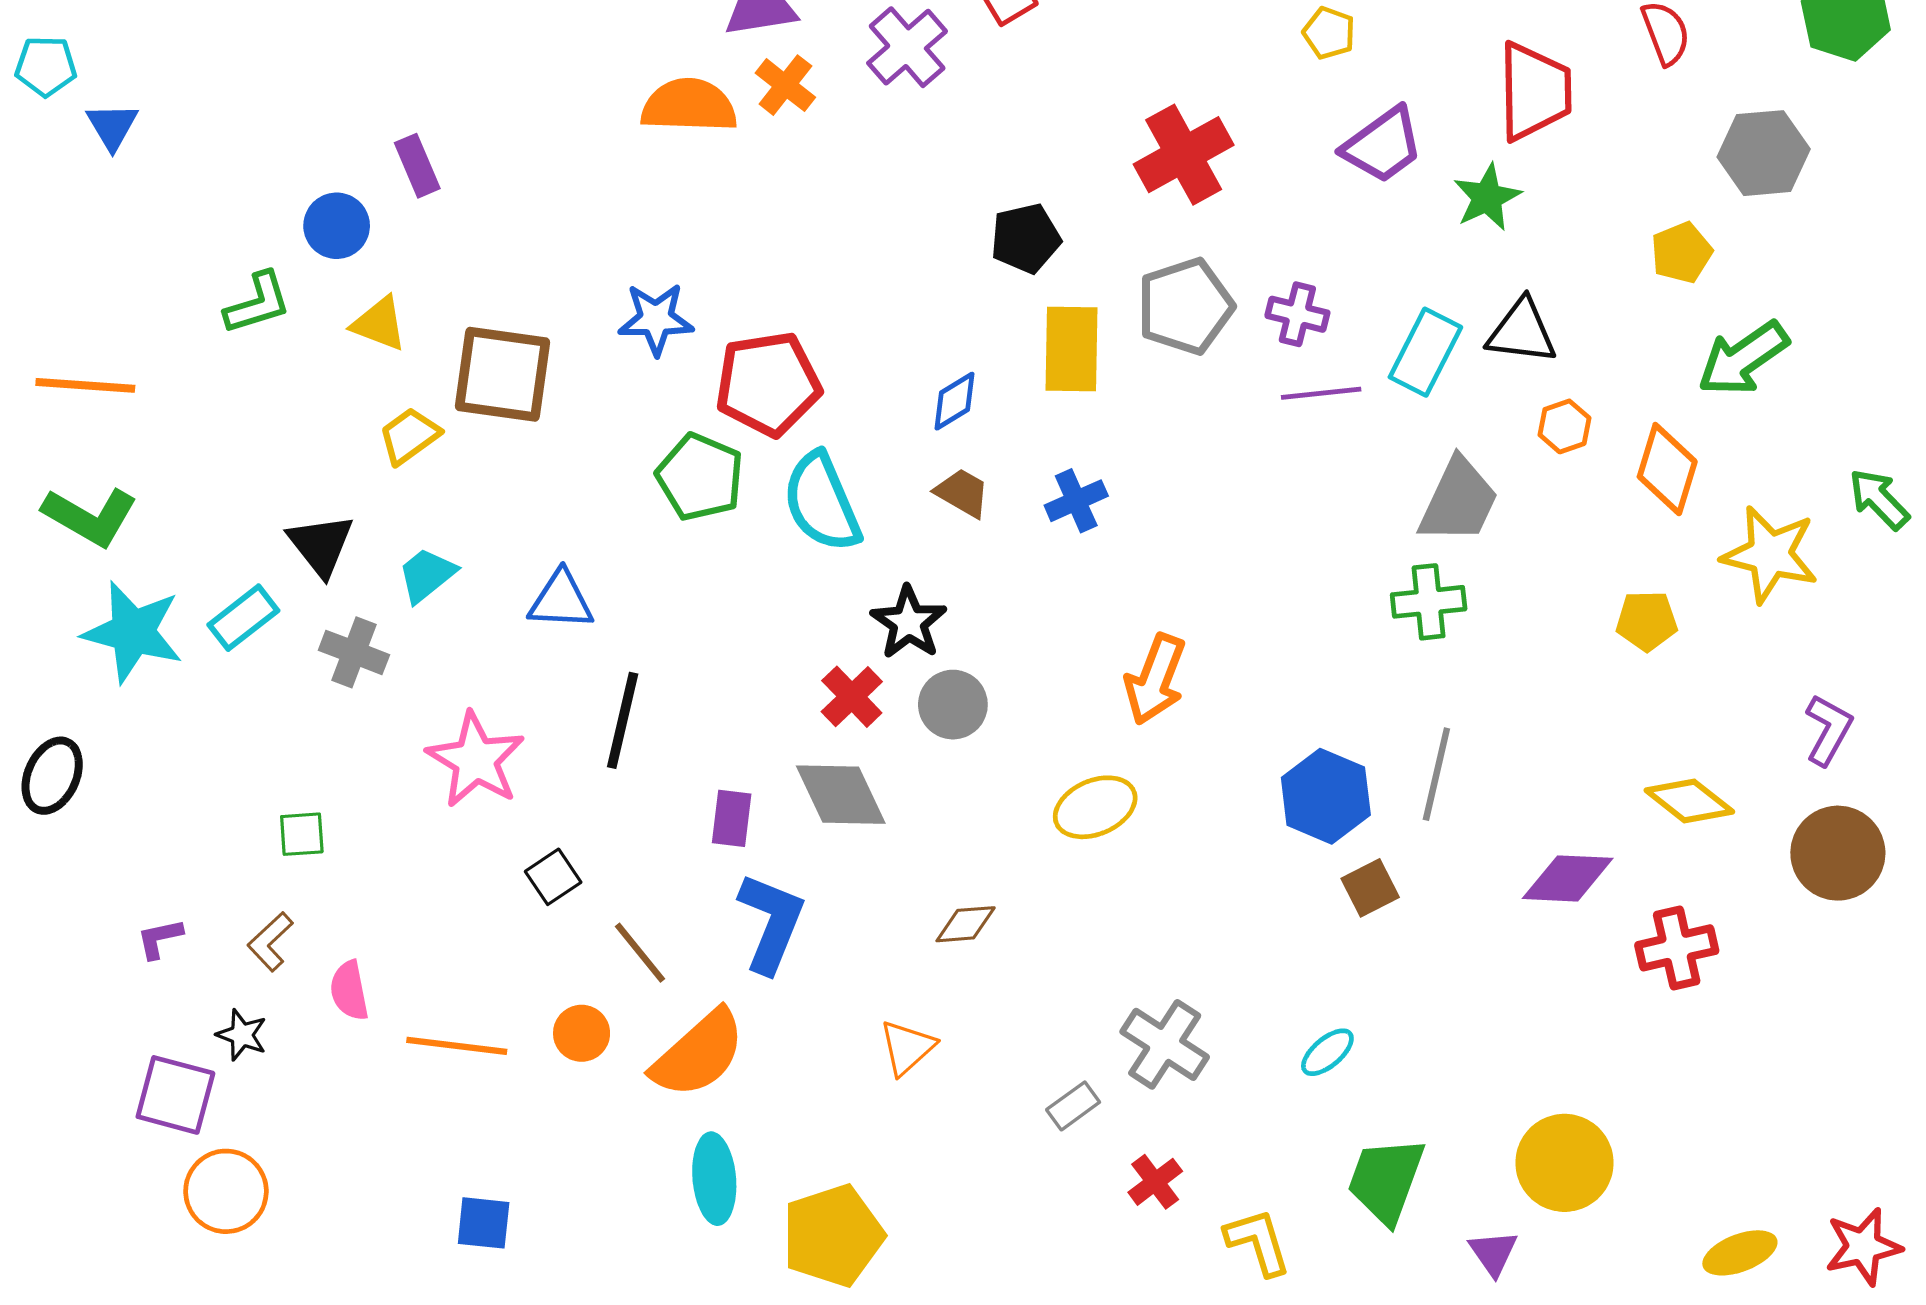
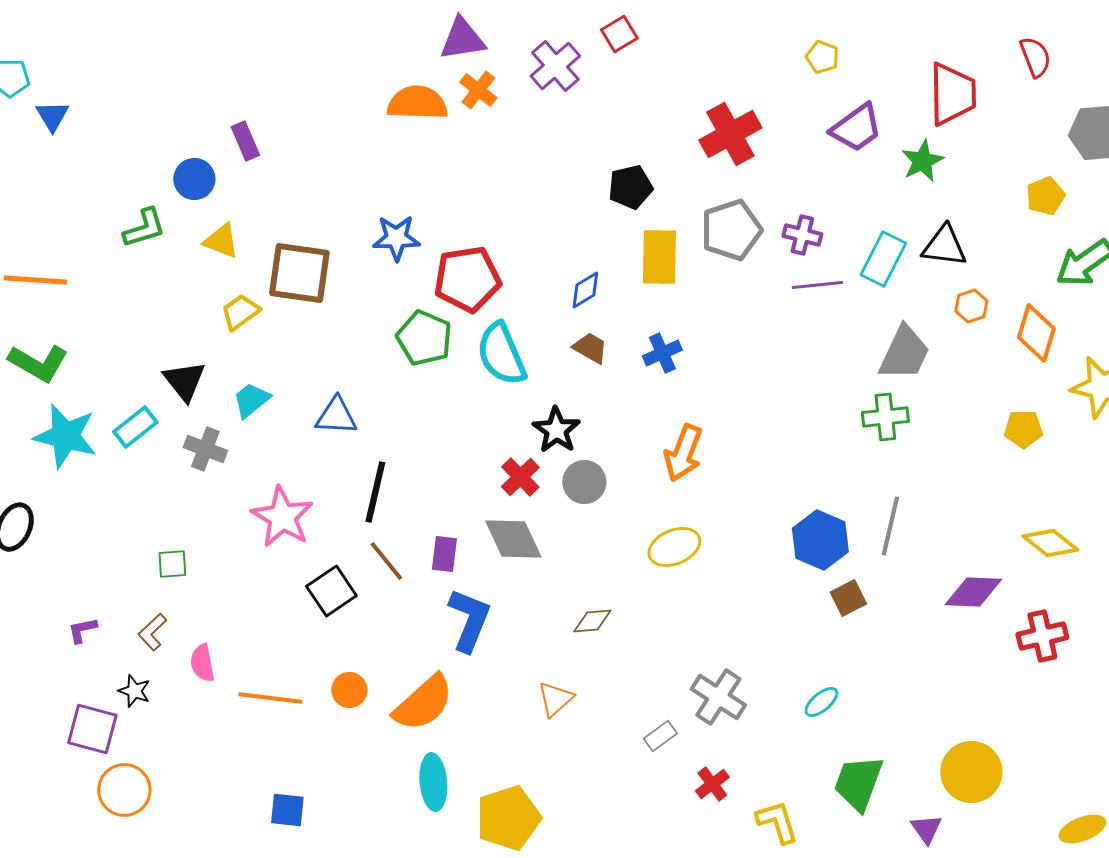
orange arrow: (1155, 679) -> (683, 453), moved
black square: (553, 877) -> (331, 591), size x1.4
brown line: (640, 953) -> (386, 561), moved

